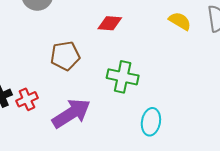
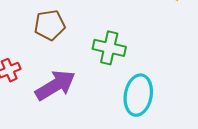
cyan ellipse: (151, 122) -> (138, 95), size x1.4

